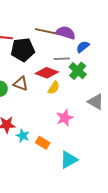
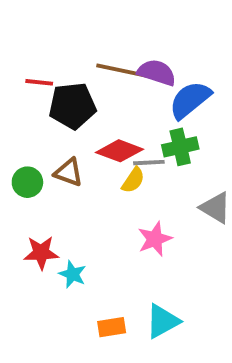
blue semicircle: (83, 47) -> (190, 100), size x1.6
gray line: (62, 59) -> (149, 163), moved
green cross: (78, 71) -> (180, 147), turned 36
orange rectangle: (43, 143) -> (112, 327), moved, turned -40

